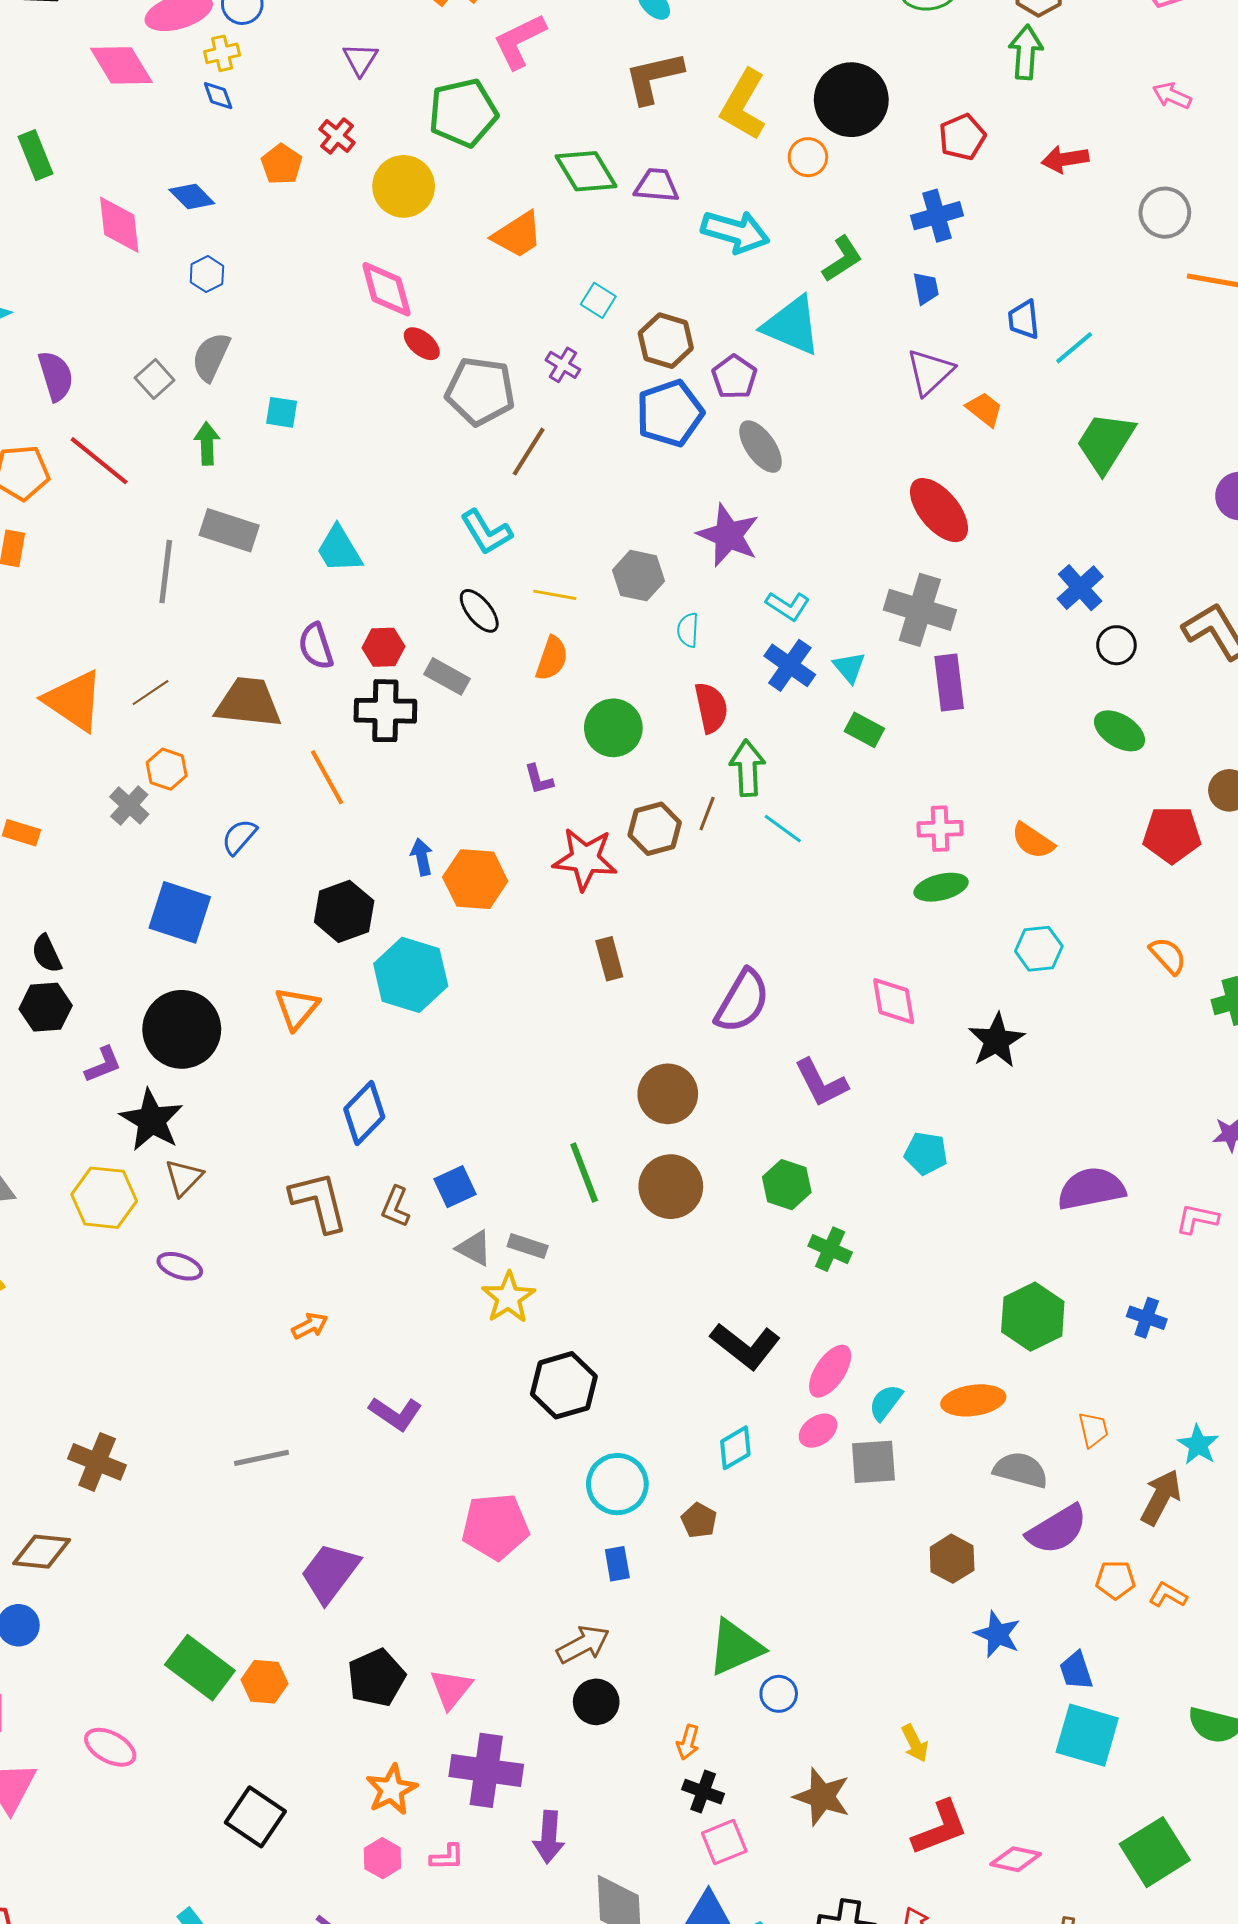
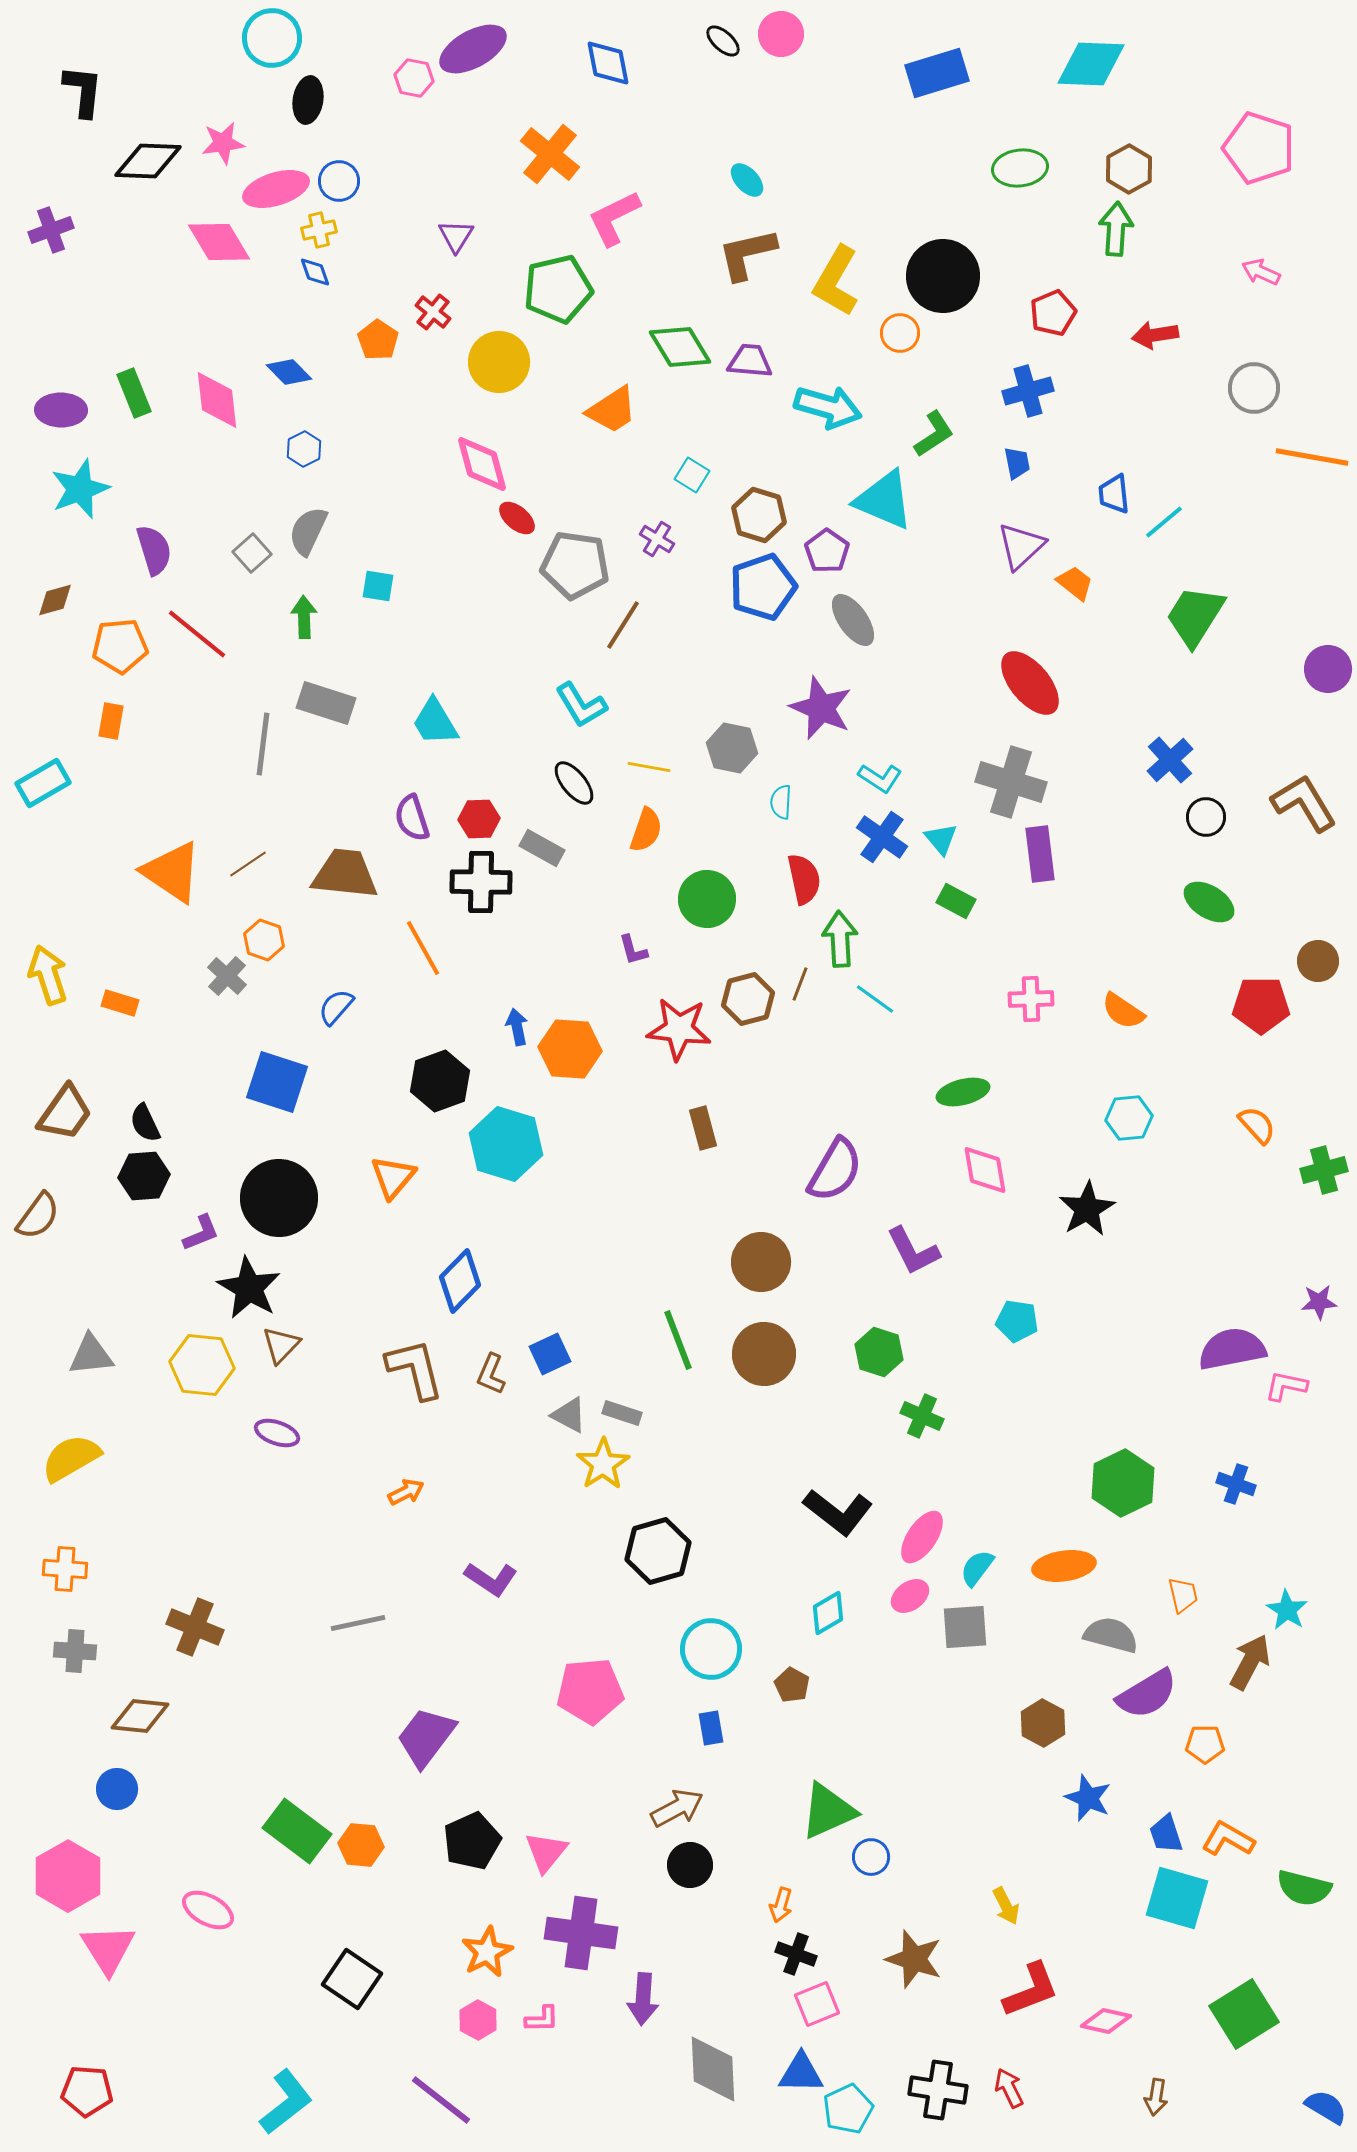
green rectangle: (36, 155) -> (134, 393), moved
green ellipse: (941, 887) -> (963, 1092), moved
purple semicircle: (1091, 1189) -> (1232, 1349), moved
orange L-shape: (1168, 1595) -> (1228, 1839), moved, size x1.4

